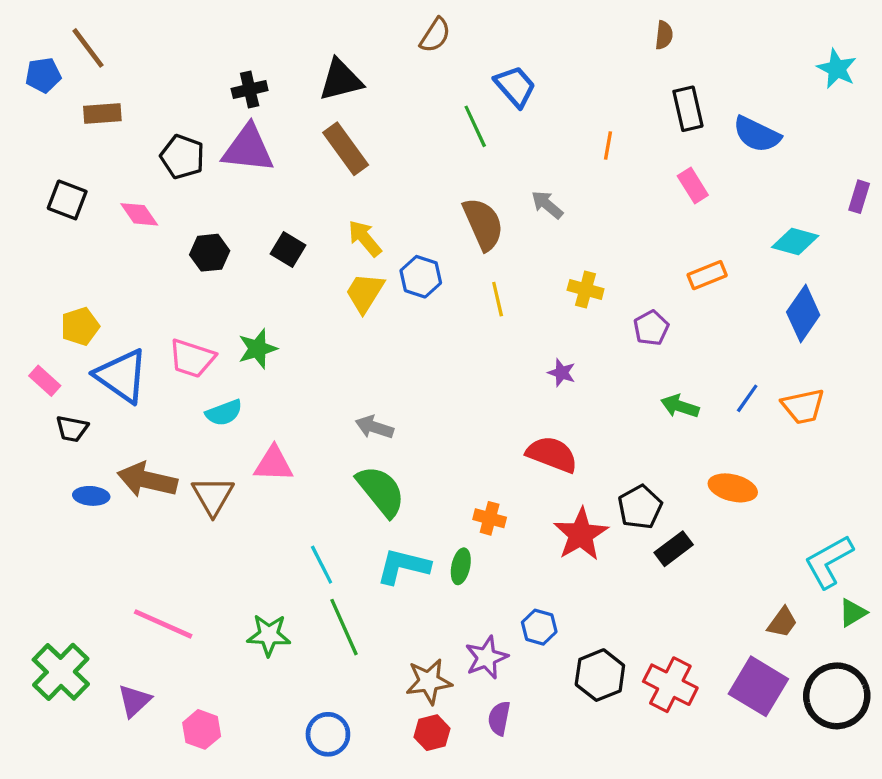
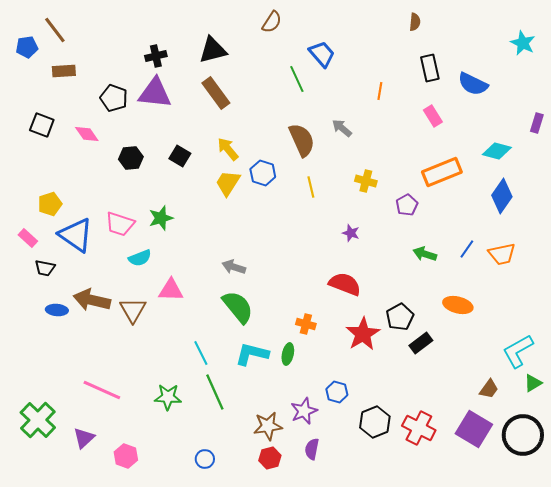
orange rectangle: (707, 275) -> (442, 172), size x1.6
blue circle: (328, 734) -> (205, 459), size x0.7

